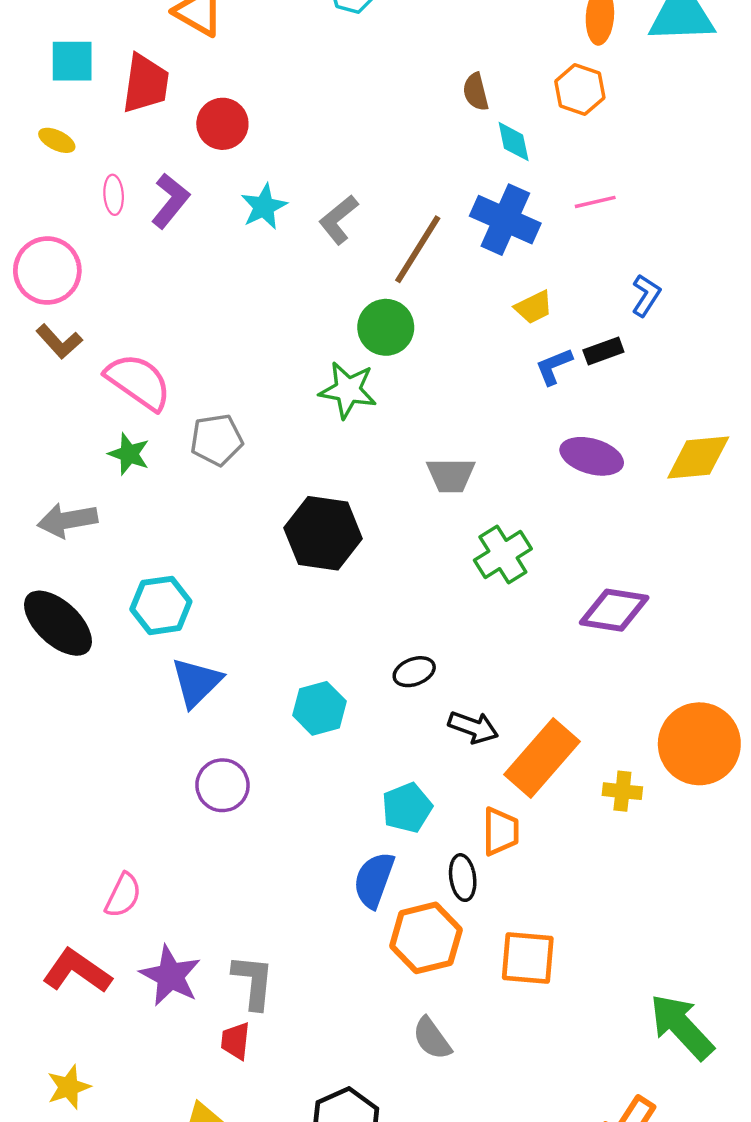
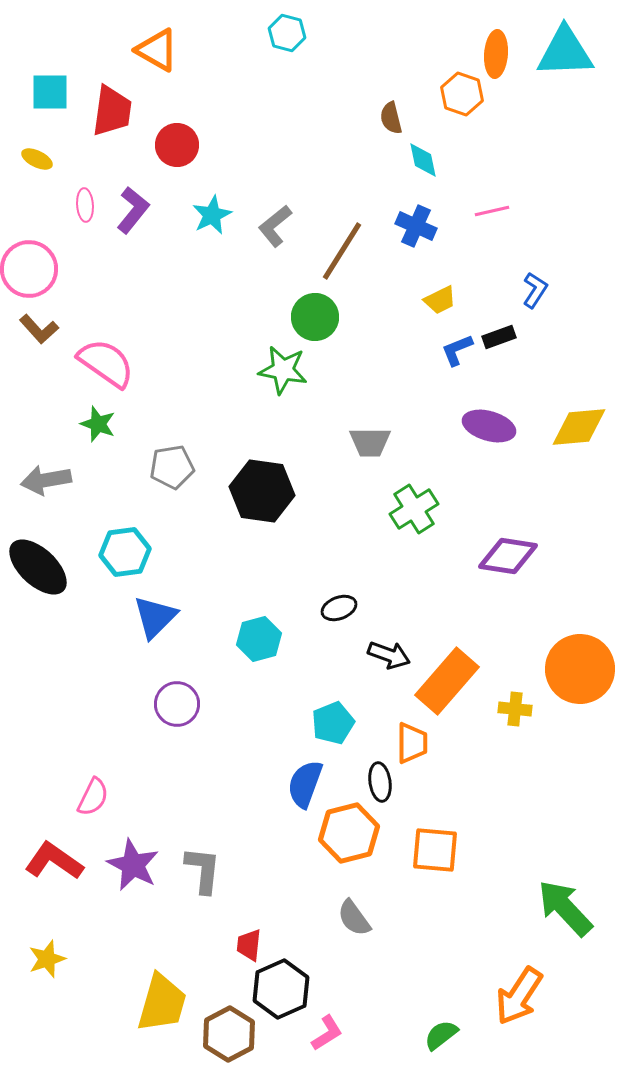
orange hexagon: (580, 89) -> (462, 94), moved
blue cross: (505, 220) -> (416, 226), size x0.7
gray pentagon: (217, 440) -> (172, 467), moved
red trapezoid: (235, 1041) -> (249, 945), moved

